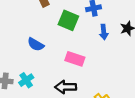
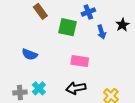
blue semicircle: (36, 44) -> (30, 54), moved

